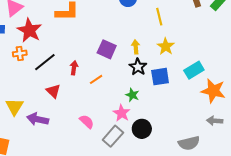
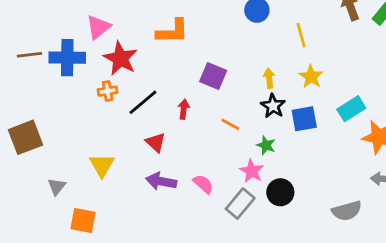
purple square: (107, 49) -> (213, 76), moved
orange line: (96, 79) -> (230, 124), moved, turned 64
purple arrow: (38, 119) -> (161, 181), moved

